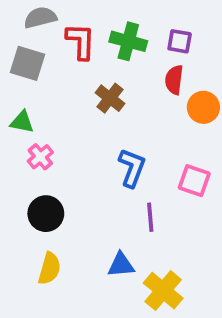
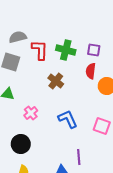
pink cross: (40, 157) -> (31, 113), moved
blue L-shape: (132, 168) -> (68, 119), turned -45
purple line: (150, 217) -> (79, 157), moved

